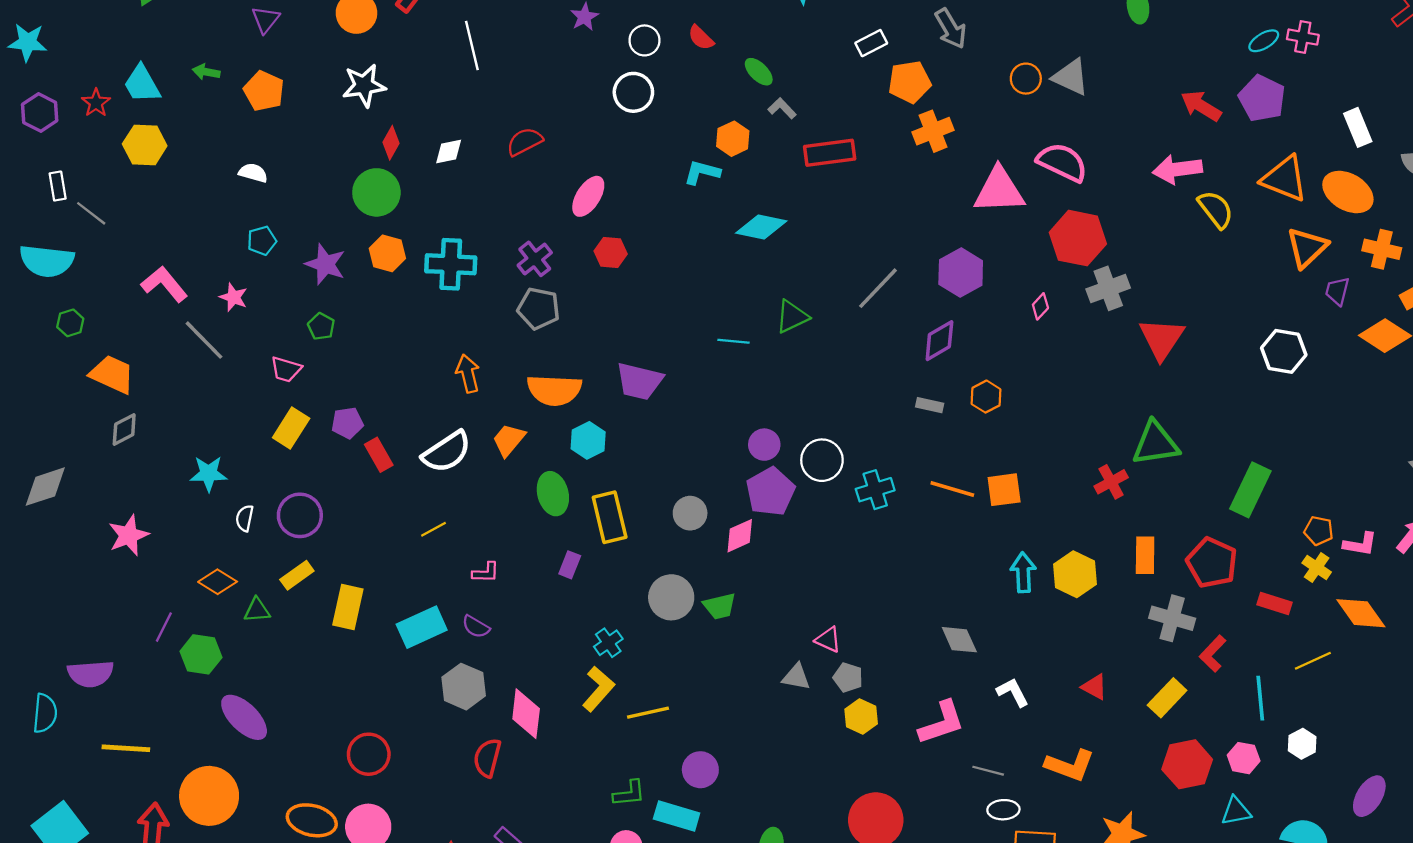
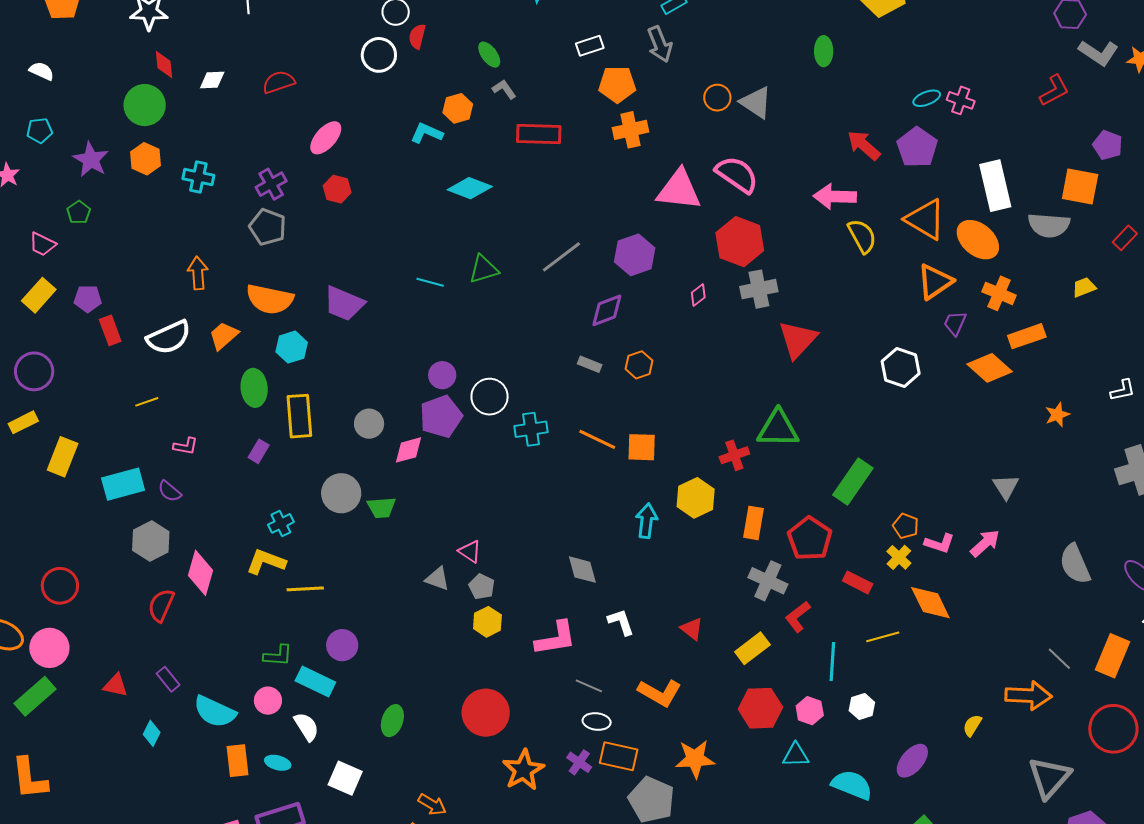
red semicircle: (701, 38) -> (417, 36), moved, turned 50
white rectangle: (1358, 127) -> (995, 186), size x1.5
red diamond: (391, 143) -> (164, 65), turned -44
cyan cross: (451, 264) -> (198, 177), size x0.7
yellow hexagon: (1075, 574) -> (696, 498), moved
yellow L-shape: (598, 689) -> (266, 562), turned -120

